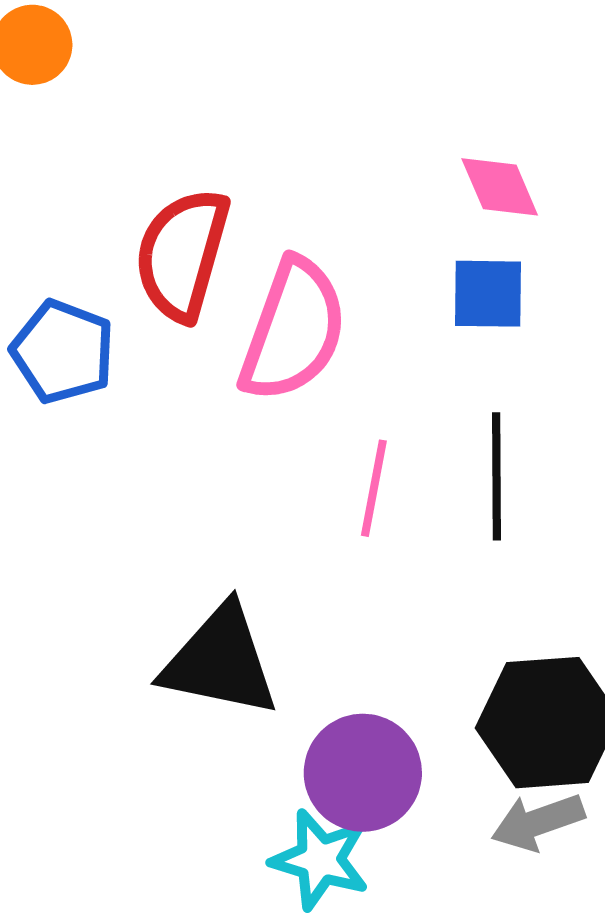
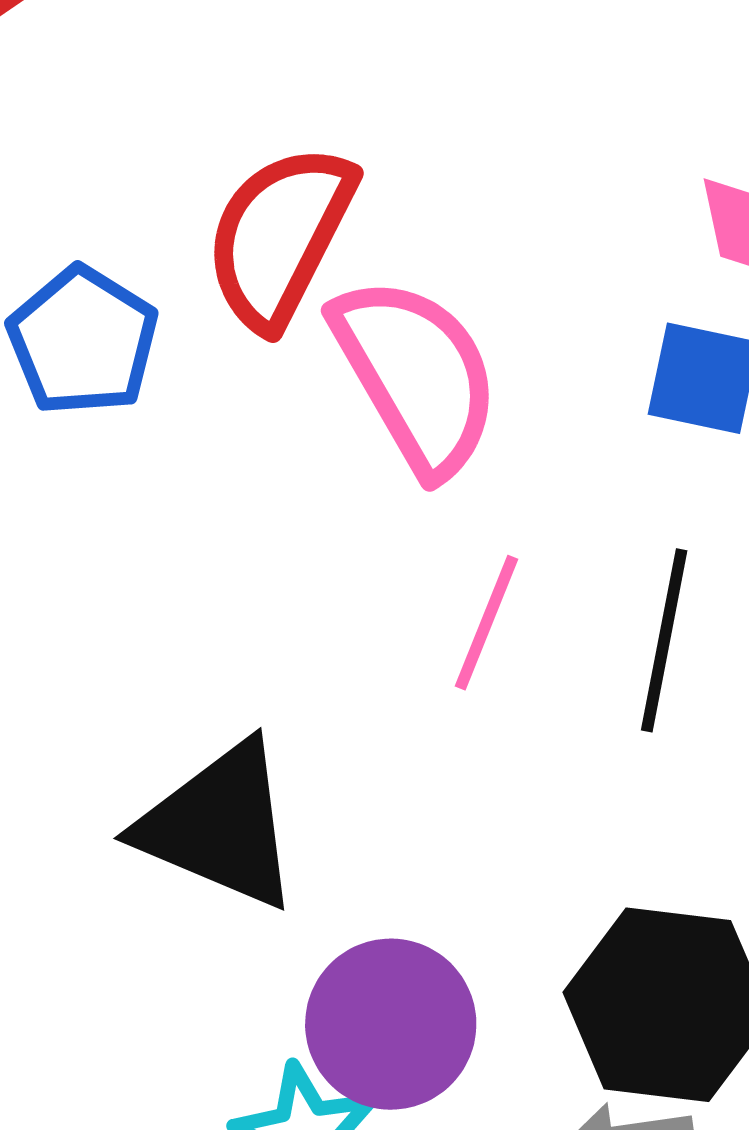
pink semicircle: (293, 330) -> (416, 375), turned -61

